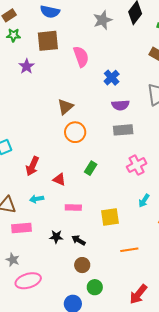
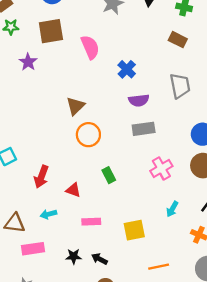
green rectangle: (91, 168) -> (109, 175), turned -56

